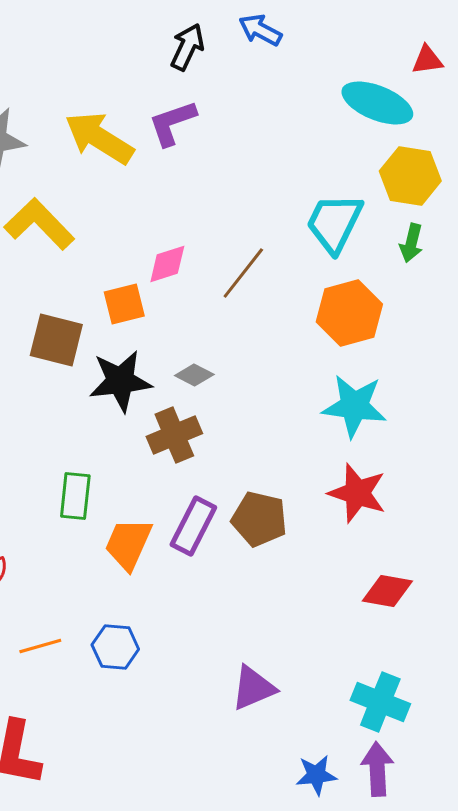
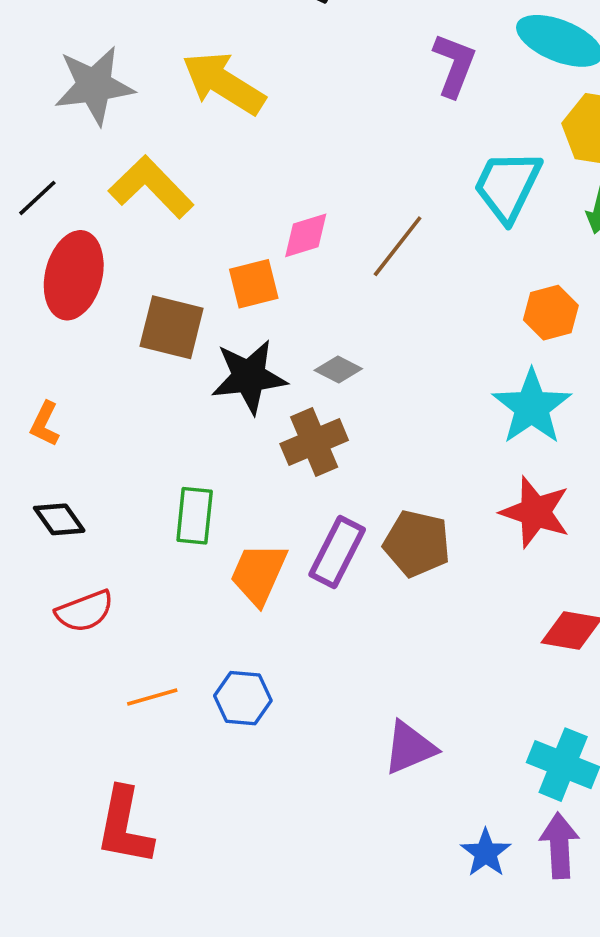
purple L-shape: (172, 123) -> (454, 65), moved, turned 130
orange hexagon: (349, 313) -> (551, 313), moved, size x0.7
cyan star: (354, 406) -> (532, 407), turned 30
blue star: (316, 775) -> (486, 853), turned -30

